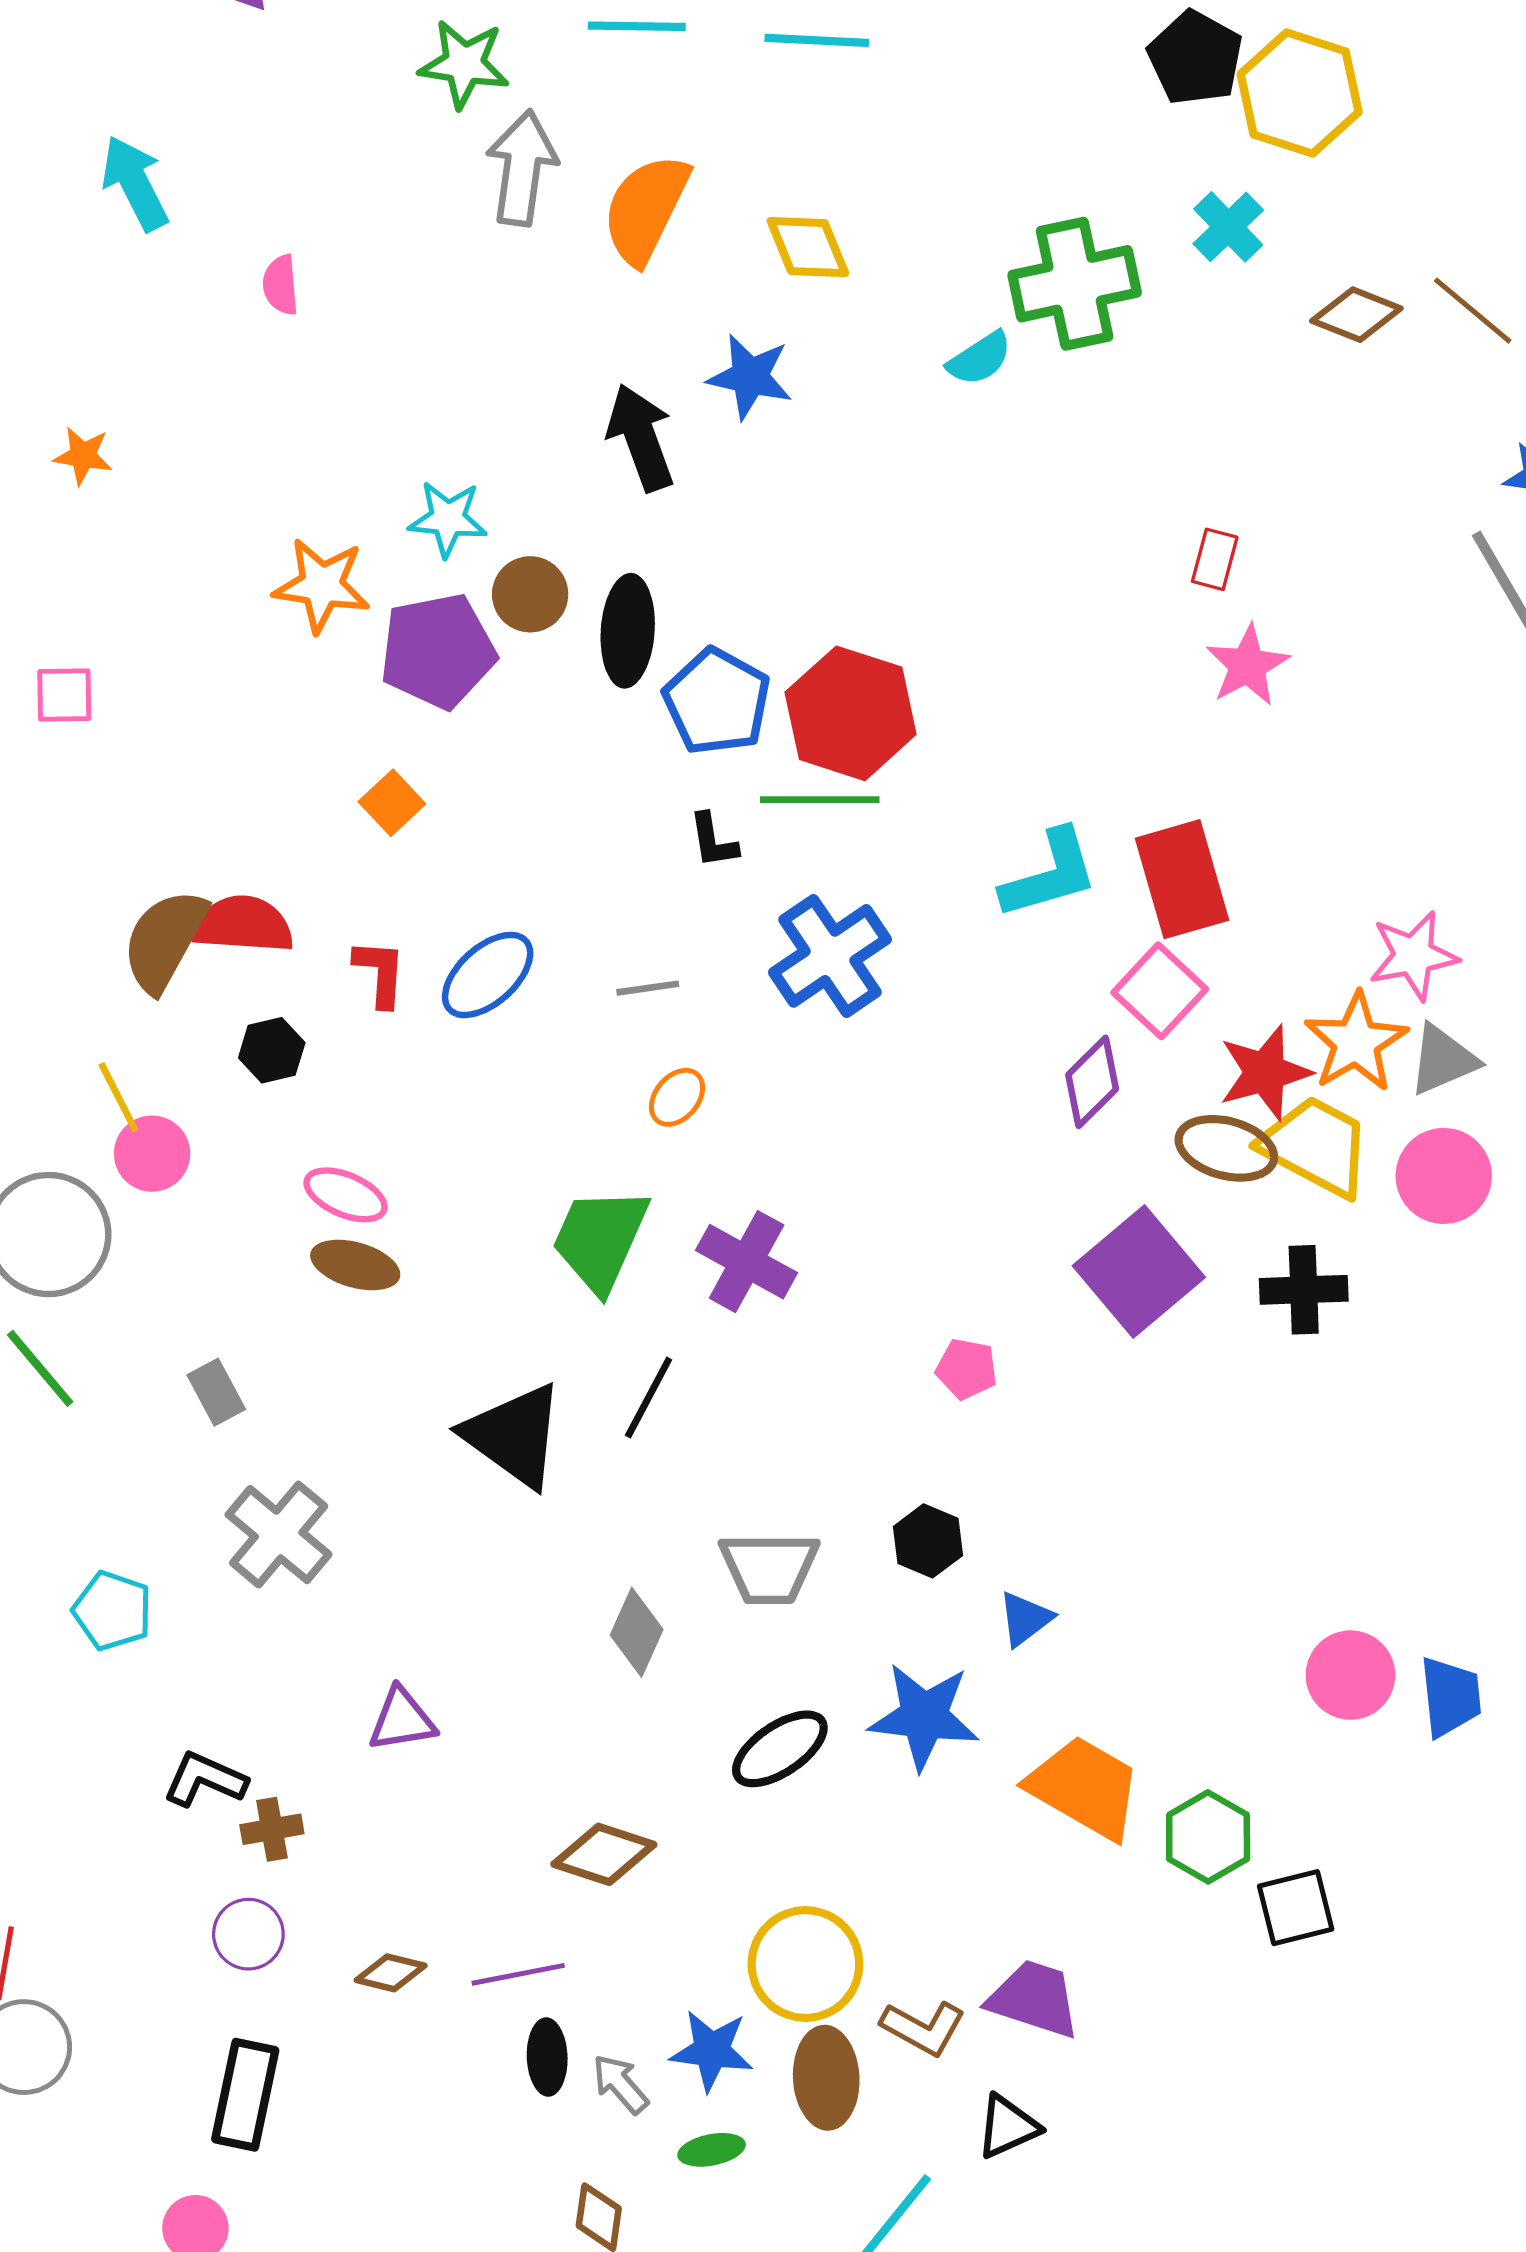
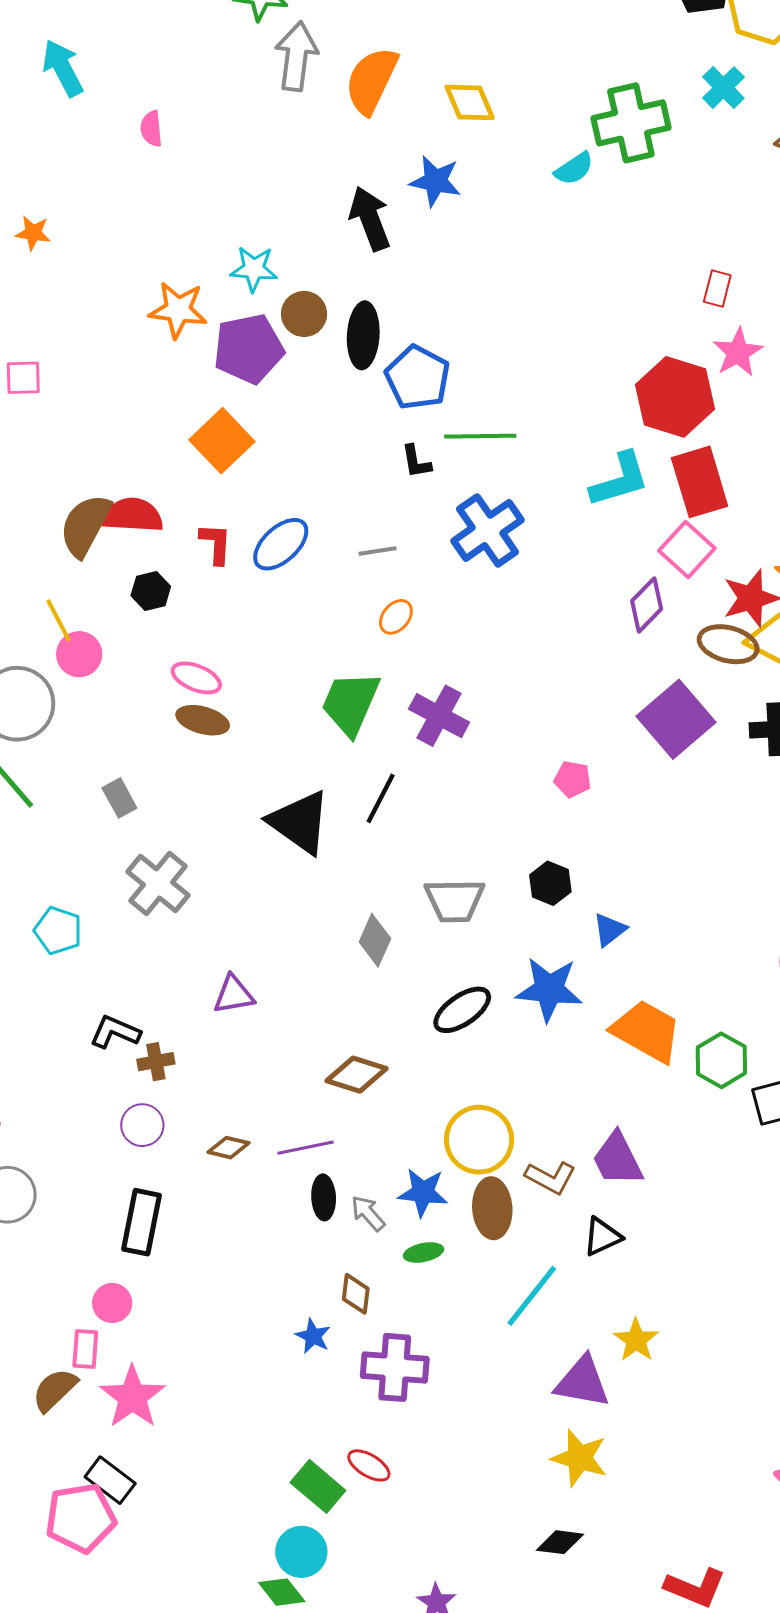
red hexagon: (851, 713) -> (675, 397), moved
orange square: (392, 803) -> (222, 441), size x1.6
purple trapezoid: (1034, 1999) -> (617, 1159), turned -134

